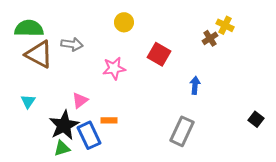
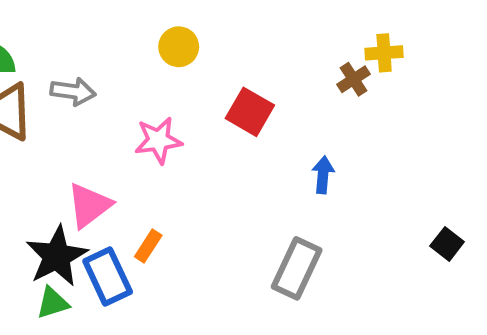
yellow cross: (225, 25) -> (384, 53), turned -30
pink triangle: (80, 100) -> (89, 205), size x1.4
orange rectangle: (109, 120) -> (148, 246), turned -56

